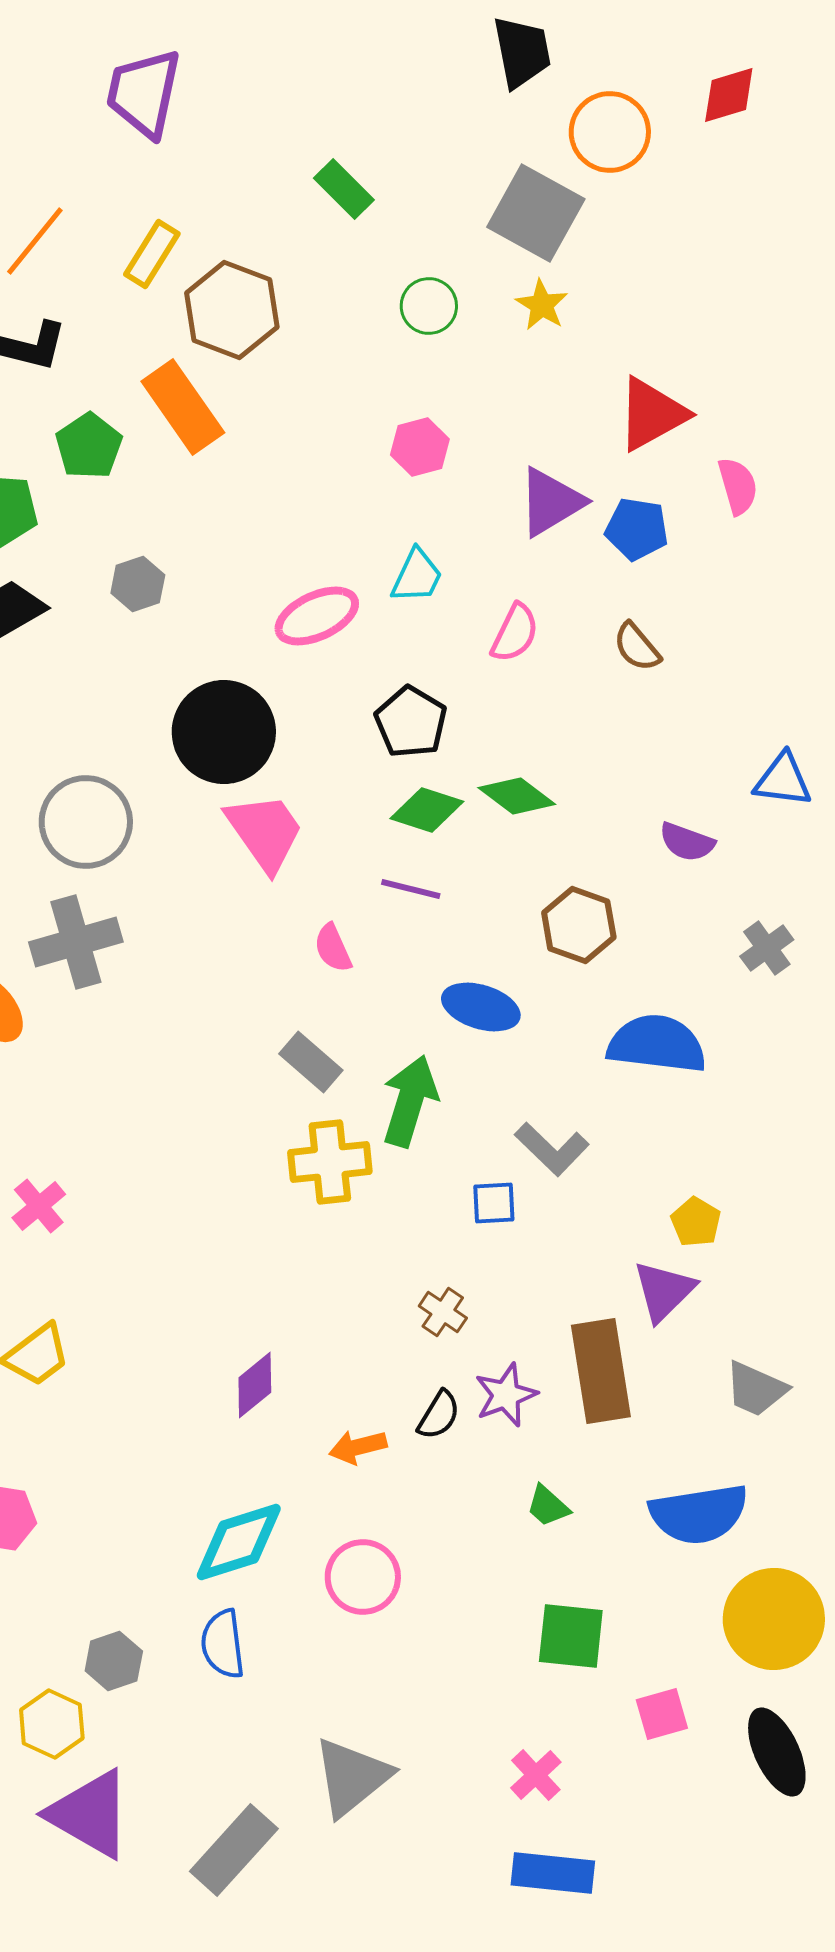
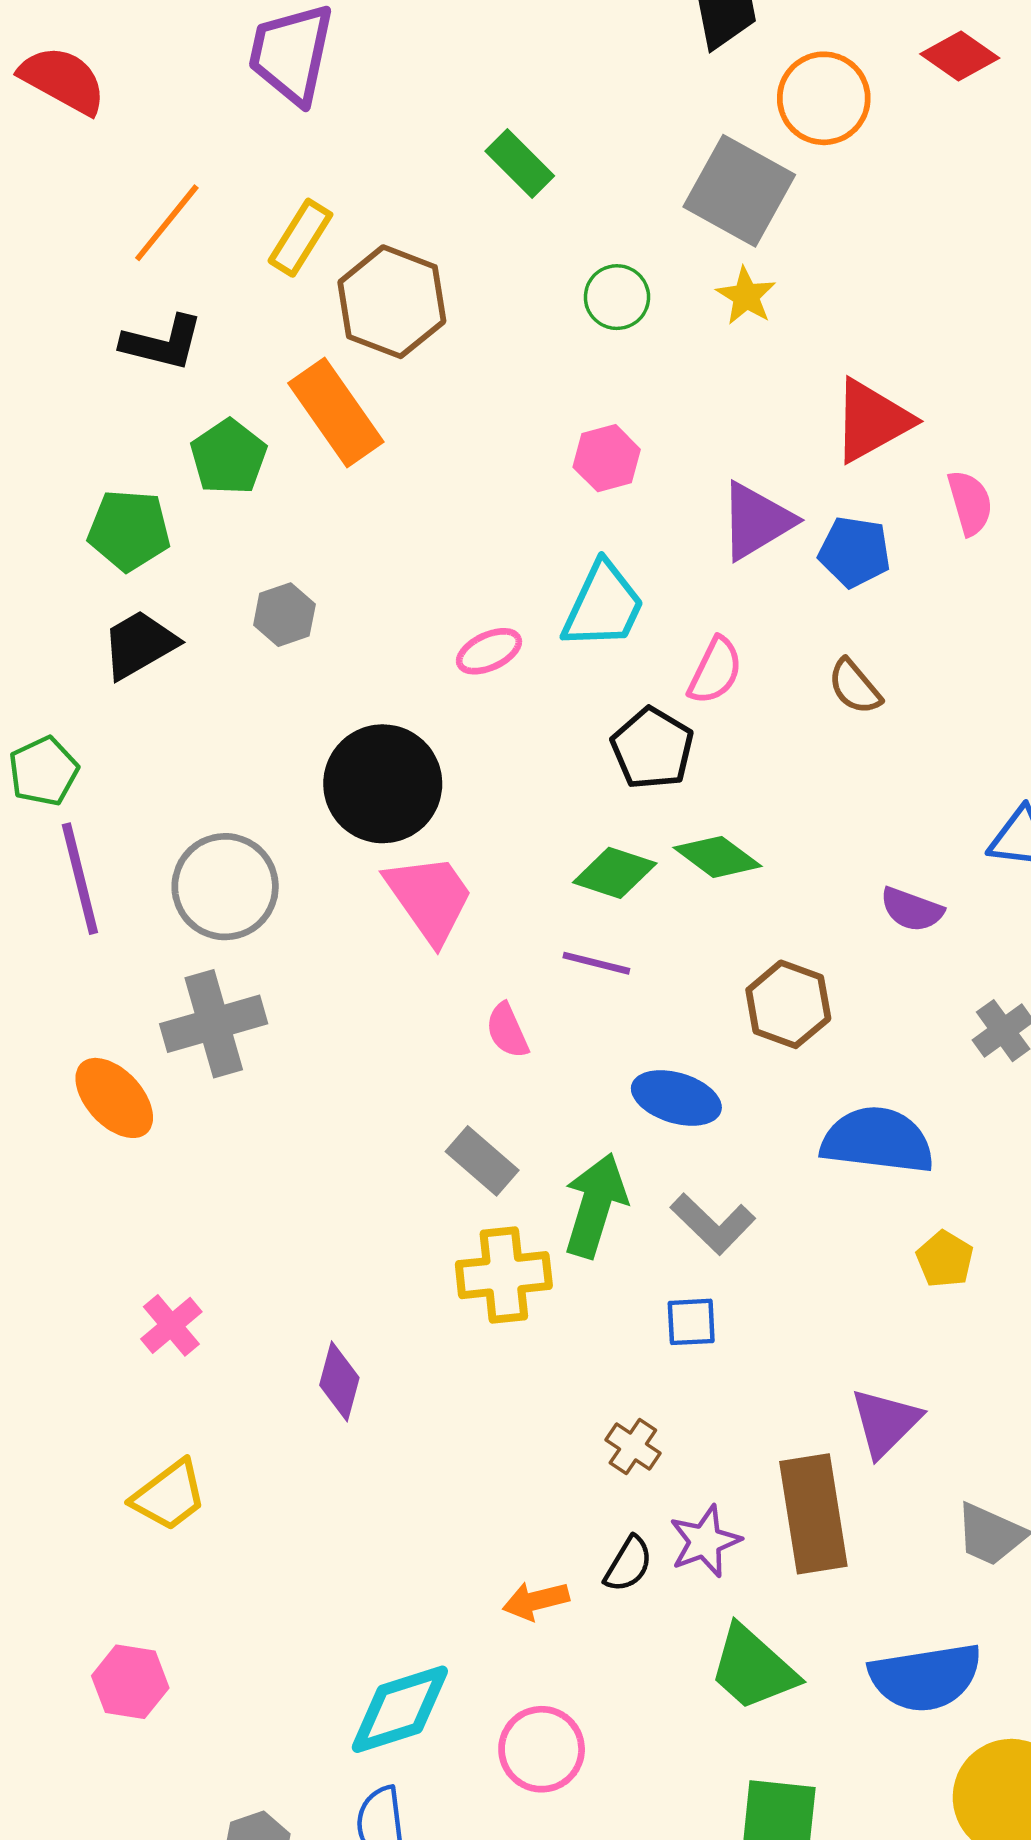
red diamond: (729, 95) -> (960, 56), turned 52
cyan trapezoid: (417, 576) -> (603, 606), size x1.4
pink ellipse: (317, 616) -> (489, 651), size x0.7
black pentagon: (411, 722) -> (652, 748), moved
gray L-shape: (552, 1149) -> (713, 1224), moved
yellow pentagon: (696, 1222) -> (945, 1259), moved
purple diamond: (255, 1385) -> (339, 1381), moved, turned -36
green trapezoid: (548, 1506) -> (753, 1668), size x1.8

